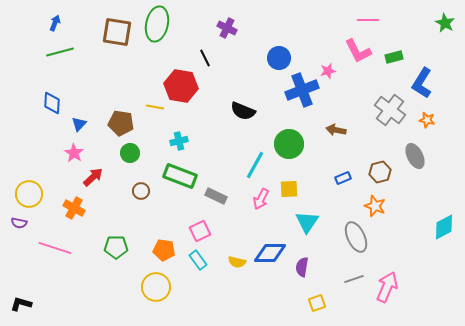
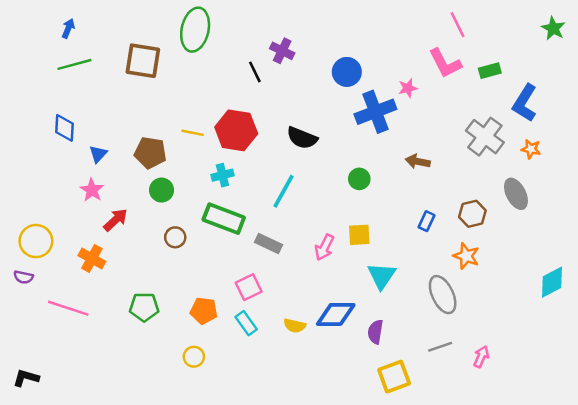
pink line: (368, 20) -> (458, 25), turned 65
purple cross: (227, 28) -> (282, 51), moved
brown square: (117, 32) -> (143, 61), moved
red hexagon: (181, 86) -> (236, 130), moved
green circle: (289, 144) -> (359, 179), size x0.6
cyan line: (255, 165) -> (283, 191), moved
blue rectangle: (343, 178) -> (426, 221), turned -42
yellow circle: (156, 287) -> (194, 357), size x0.6
pink arrow: (387, 287) -> (481, 357), size x0.6
yellow square: (317, 303) -> (394, 377), size x1.5

